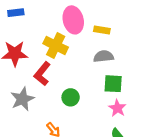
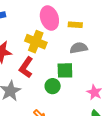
green square: (113, 84) -> (65, 70), moved

